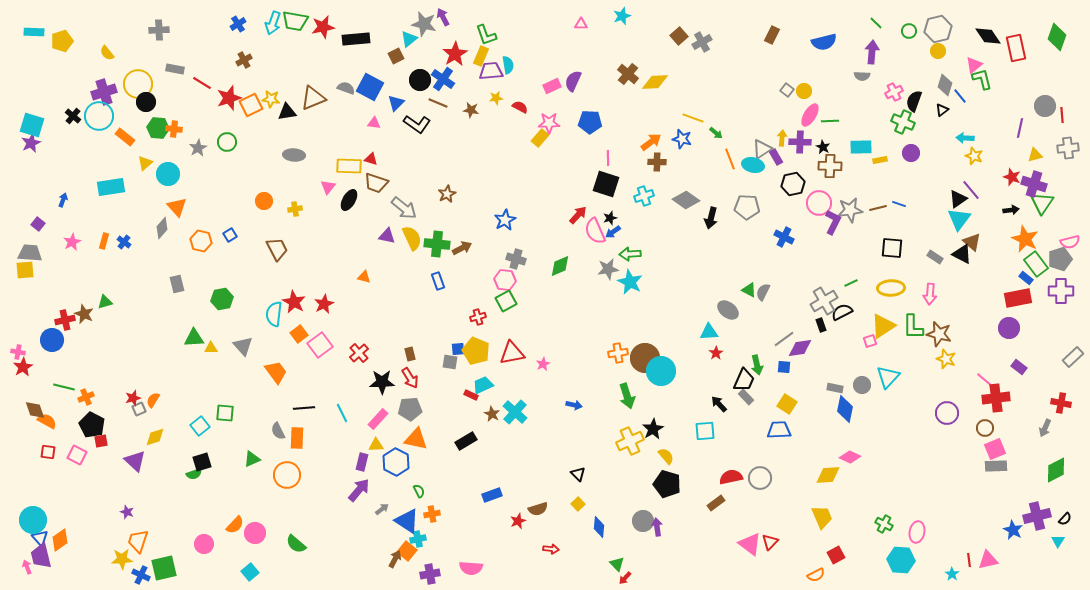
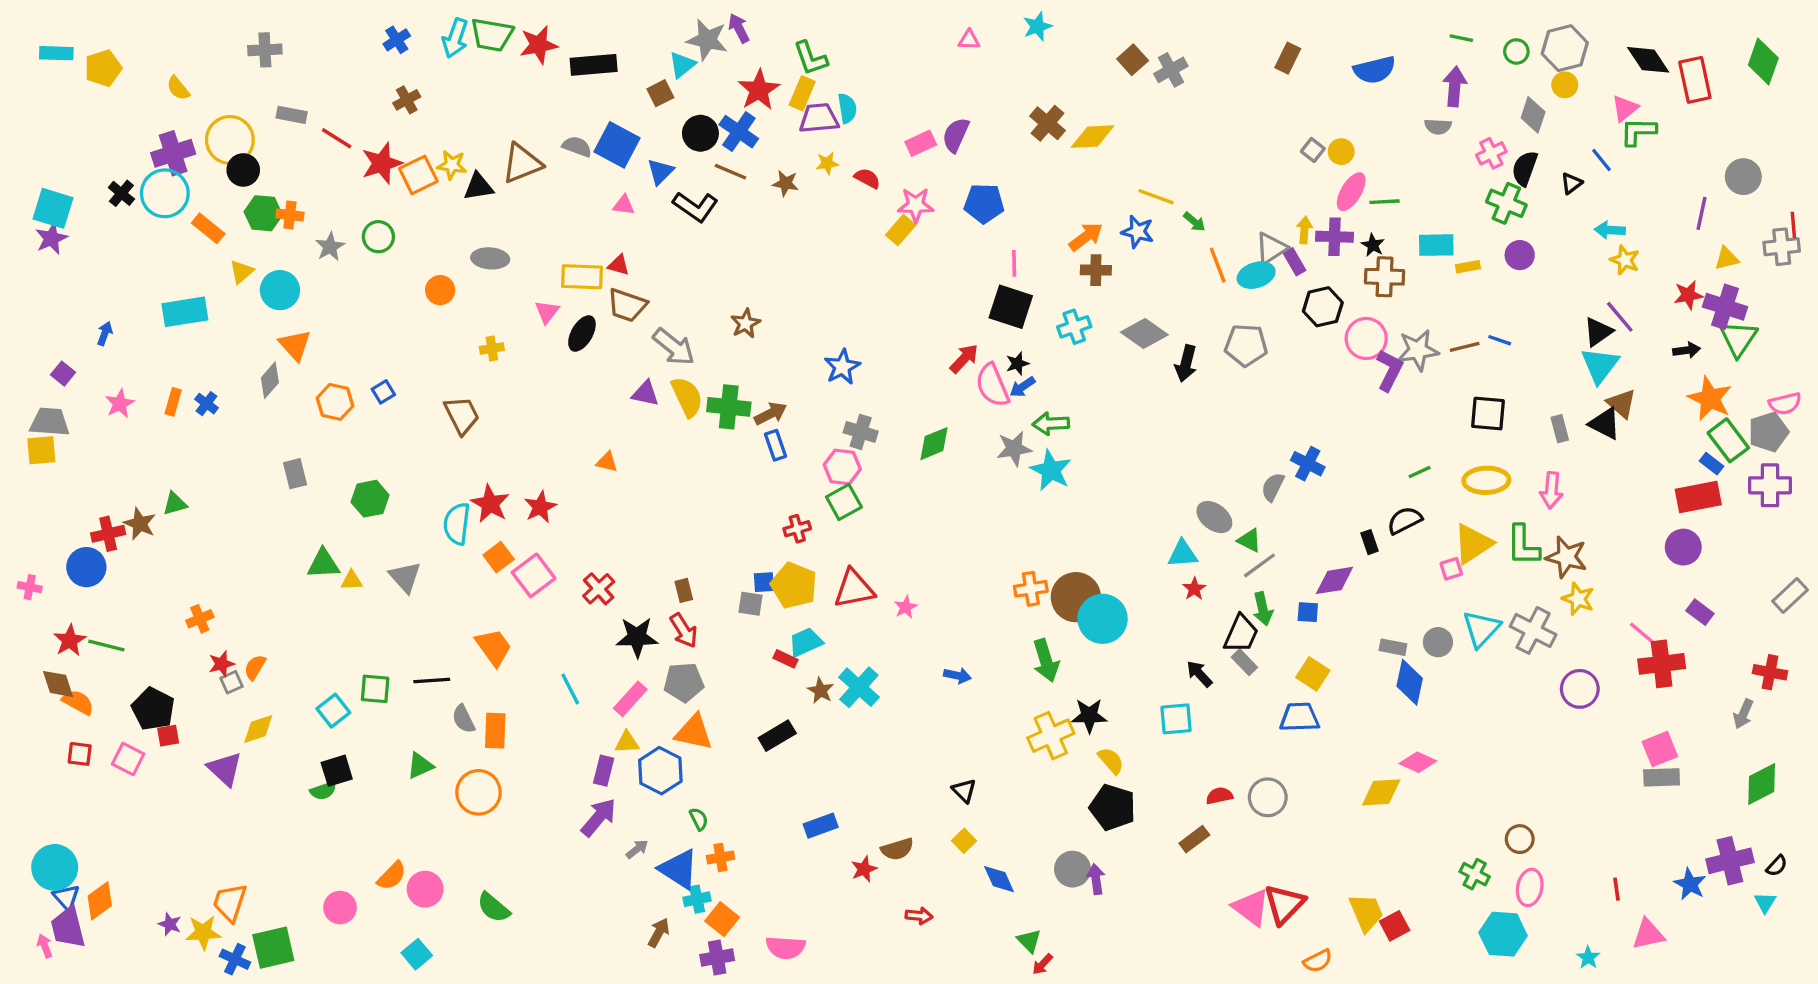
green line: (876, 23) -> (1461, 38), turned -32
green L-shape: (982, 79) -> (1638, 132), turned -75
gray diamond: (945, 85) -> (1533, 115), moved
red line: (1062, 115) -> (1793, 225), moved
cyan ellipse: (753, 165) -> (1256, 275), turned -30
red star: (1012, 177) -> (1688, 295), turned -30
orange circle: (264, 201) -> (440, 290), moved
blue cross: (784, 237) -> (1308, 464), moved
gray rectangle: (935, 257) -> (1560, 429), turned 42
blue rectangle: (438, 281) -> (776, 445), moved
green triangle: (749, 290) -> (1249, 540), moved
gray cross: (824, 301) -> (1533, 630), moved, turned -32
gray line: (784, 339) -> (1259, 565), moved
red star: (23, 367) -> (70, 641), moved
orange trapezoid: (276, 372) -> (494, 647), moved
orange cross: (86, 397) -> (200, 619), moved
black line: (304, 408) -> (432, 681), moved
brown circle: (985, 428) -> (1520, 839), moved
black star: (653, 429) -> (1089, 716), turned 30
red semicircle: (731, 477) -> (1219, 796), size x0.7
purple star: (127, 512) -> (170, 924), moved
yellow trapezoid: (822, 517) -> (1366, 912), moved
blue diamond: (599, 527) -> (999, 879), turned -30
red triangle: (770, 542) -> (1284, 904), size x1.5
orange square: (407, 551) -> (722, 919), moved
red line: (969, 560) -> (1616, 889), moved
orange semicircle: (816, 575) -> (1318, 961), moved

